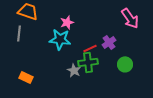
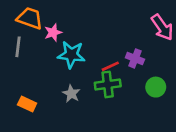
pink star: (67, 22) -> (53, 32), moved
purple cross: (109, 42) -> (135, 58), turned -32
gray star: (74, 70) -> (71, 94), moved

